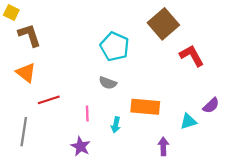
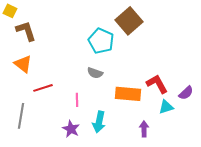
brown square: (163, 24) -> (129, 21), moved
red L-shape: (192, 56) -> (157, 84), moved
cyan arrow: (116, 125) -> (99, 122), moved, size x1.5

